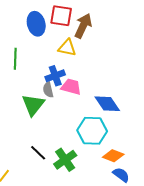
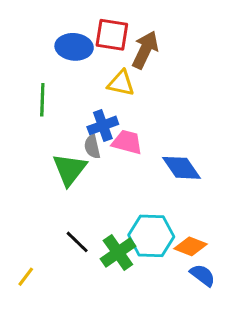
blue ellipse: (36, 24) -> (74, 47), turned -70
cyan hexagon: (92, 131) -> (151, 236), moved

